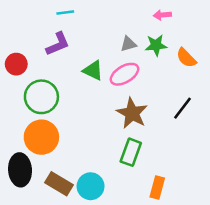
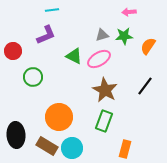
orange semicircle: (186, 58) -> (148, 46), turned 78
green circle: (41, 97) -> (33, 77), size x0.7
orange circle: (41, 137) -> (59, 117), moved

